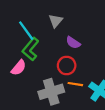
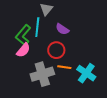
cyan line: (26, 31) -> (37, 27), moved, turned 42
pink semicircle: (19, 68) -> (23, 50), moved

